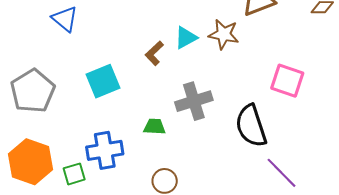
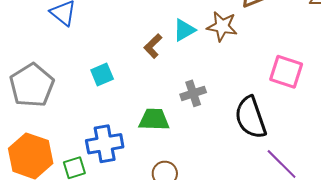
cyan square: (103, 81) -> (102, 75), size x0.7
gray cross: (194, 101) -> (193, 93), size x0.7
green trapezoid: (154, 127) -> (154, 119), size x1.4

